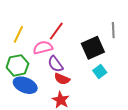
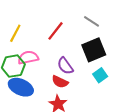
gray line: (113, 30) -> (91, 21), moved, turned -56
pink semicircle: (43, 48) -> (28, 58), moved
purple semicircle: (55, 64) -> (65, 66), moved

